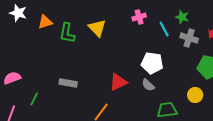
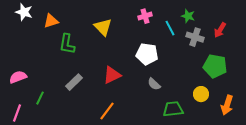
green L-shape: (67, 33) -> (67, 44), moved
white pentagon: (152, 63) -> (147, 54), moved
red triangle: (118, 82) -> (112, 75), moved
gray rectangle: (68, 83) -> (74, 82), turned -54

